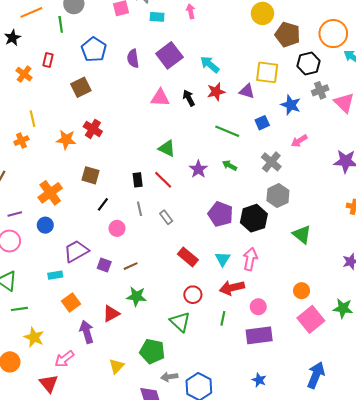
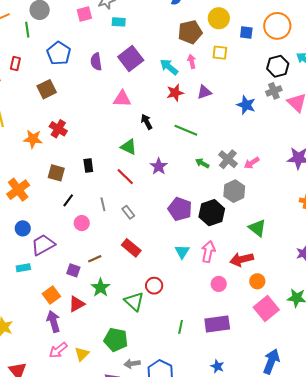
pink arrow: (191, 11) -> (192, 61), moved
brown pentagon: (288, 34) -> (190, 32), moved, turned -30
orange circle: (333, 34) -> (277, 26), moved
black hexagon: (308, 63) -> (278, 66), moved
yellow square: (267, 72) -> (220, 53), moved, size x0.7
purple triangle: (247, 91) -> (204, 92), turned -35
black arrow: (189, 98) -> (147, 122), moved
blue square: (262, 123) -> (246, 32), moved, turned 32
pink arrow: (299, 141) -> (252, 163), moved
green arrow: (230, 165) -> (202, 163), moved
black rectangle: (138, 180) -> (88, 165), moved
blue circle: (45, 225) -> (23, 228), moved
red rectangle: (188, 257) -> (131, 248), moved
purple square: (104, 265) -> (73, 270), moved
red arrow: (232, 288) -> (242, 259), moved
green star: (136, 296) -> (101, 288), turned 30
orange square: (71, 302) -> (51, 295), moved
pink circle: (258, 307) -> (219, 284), moved
green line: (223, 318) -> (181, 327), moved
green triangle: (180, 322) -> (134, 301), moved
pink arrow: (64, 359) -> (58, 350), moved

